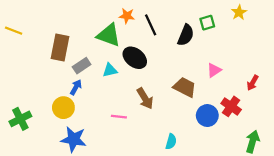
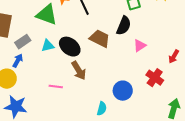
black semicircle: (186, 35) -> (124, 26), moved
black ellipse: (135, 58) -> (70, 47), moved
brown trapezoid: (185, 87) -> (100, 39), moved
blue circle: (207, 116) -> (123, 91), moved

